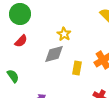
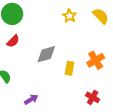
yellow star: (64, 34) -> (69, 16), moved

